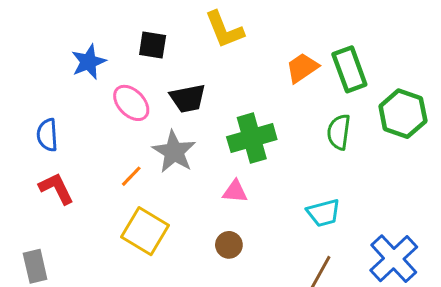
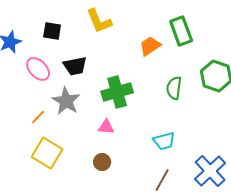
green rectangle: (349, 69) -> (181, 31), moved

